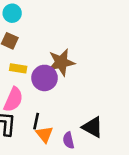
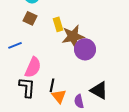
yellow rectangle: (18, 68) -> (58, 24), moved, turned 64
purple circle: (45, 78) -> (85, 49), moved

